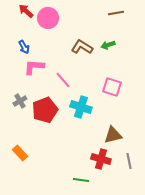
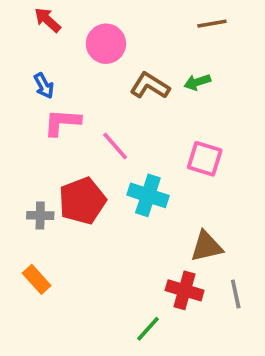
pink circle: (48, 18) -> (106, 44), moved
gray cross: (20, 101) -> (40, 215), moved, turned 32
green line: (81, 180) -> (148, 329), turned -56

